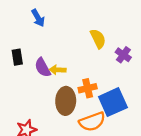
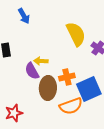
yellow semicircle: (98, 39) -> (76, 34), size x1.4
purple semicircle: (43, 67) -> (32, 71), moved

